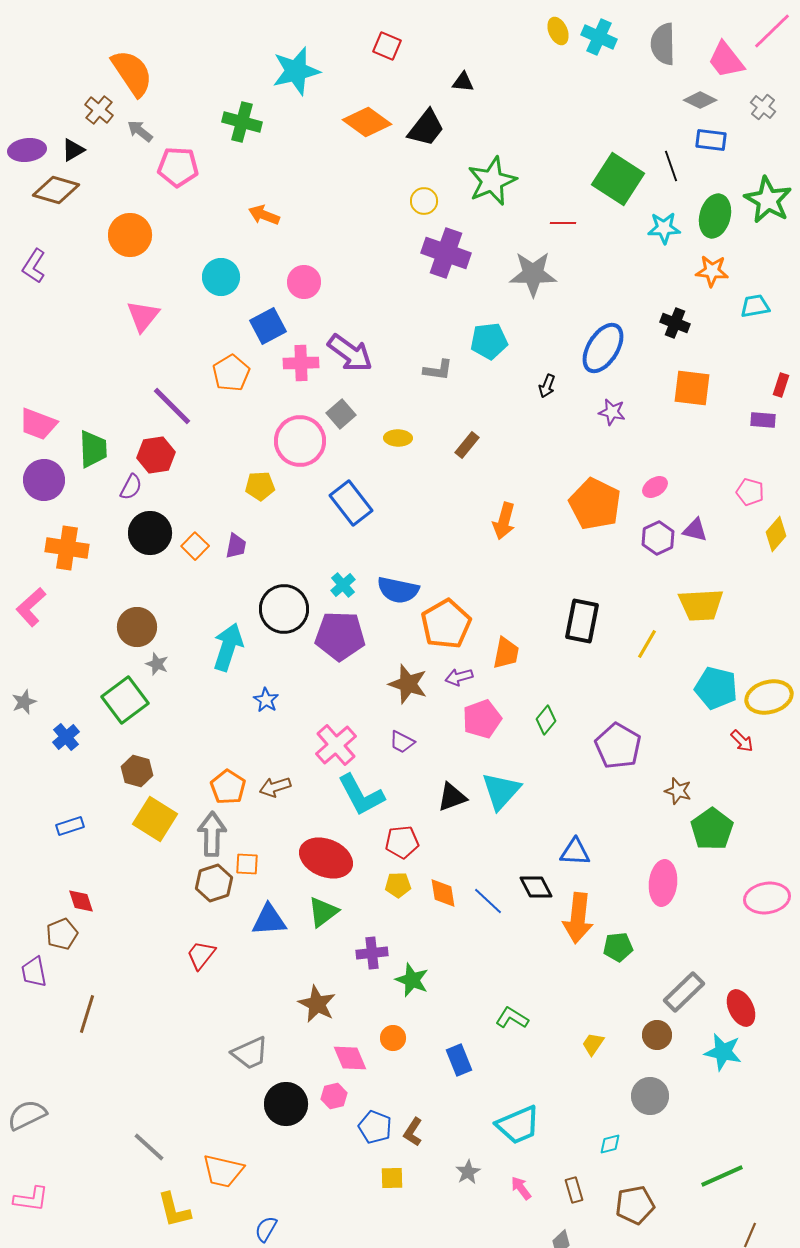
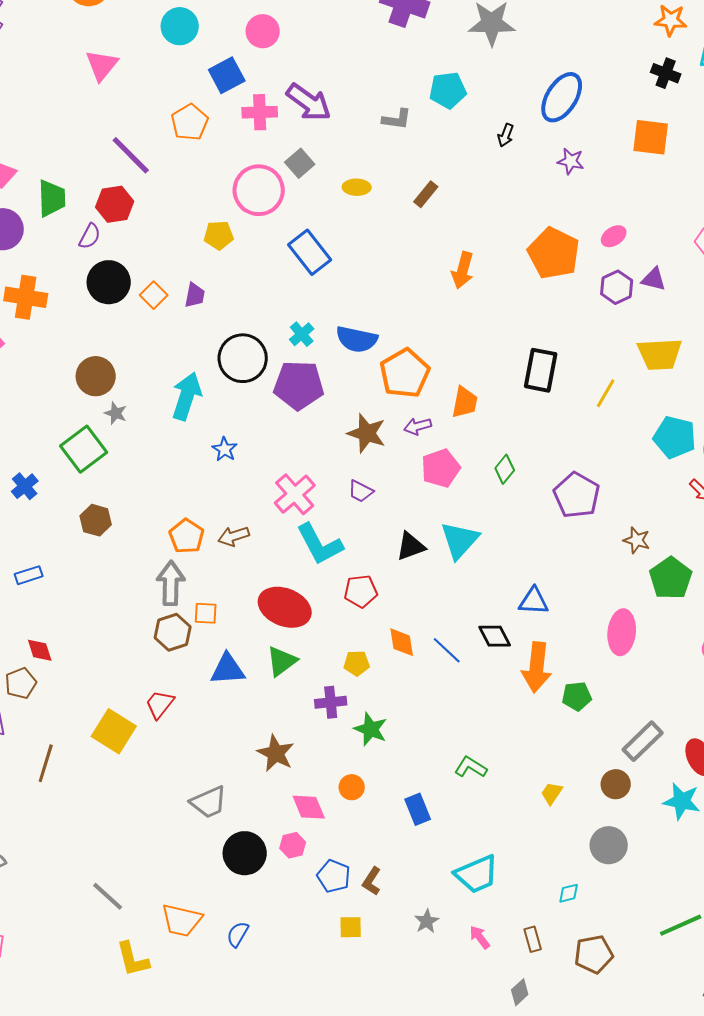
black cross: (675, 323) -> (666, 73), moved
yellow square: (155, 819) -> (114, 731), moved
yellow pentagon: (398, 885) -> (357, 663), moved
blue semicircle: (266, 1229) -> (238, 934), moved

